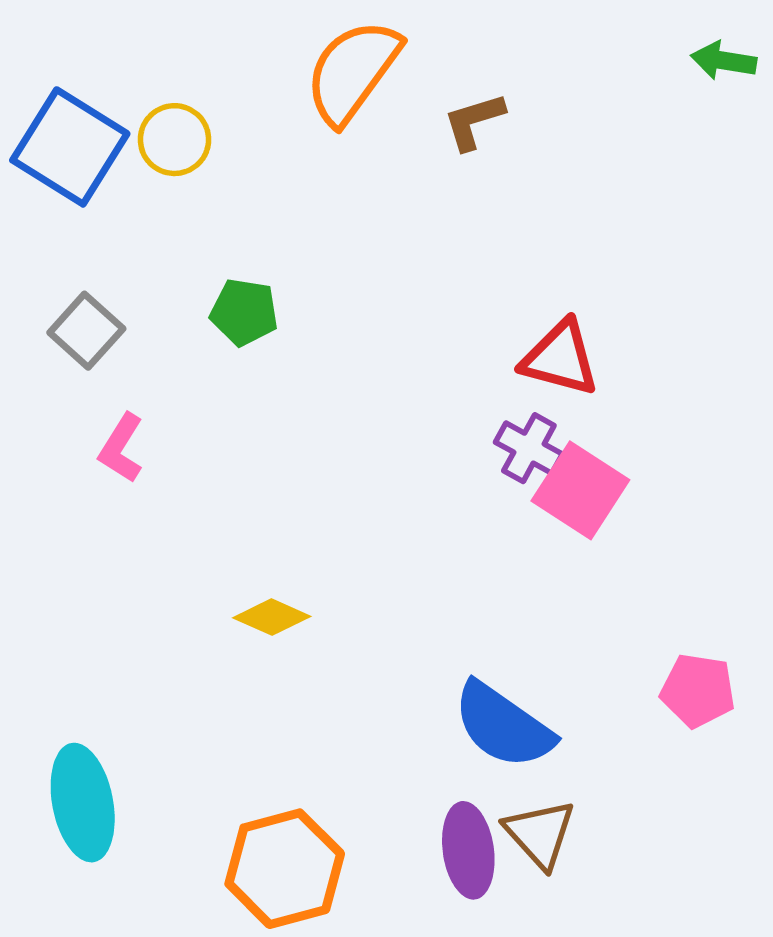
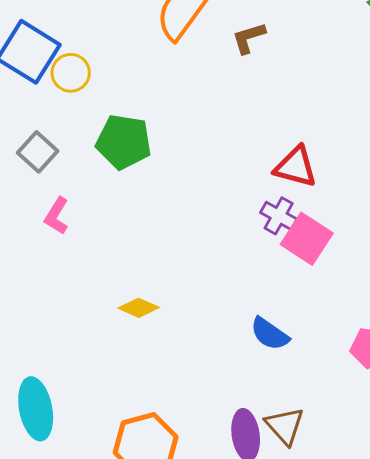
yellow circle: (174, 140) -> (71, 73), moved
green pentagon: (244, 312) -> (124, 142), size x1.5
blue semicircle: (503, 725) -> (270, 334), moved, size x0.7

